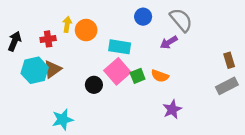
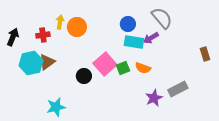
blue circle: (143, 17) -> (128, 24), moved
cyan rectangle: (120, 47) -> (134, 42), moved
gray rectangle: (227, 86) -> (178, 89), moved

